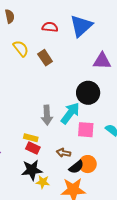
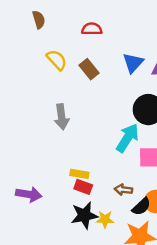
blue triangle: (81, 26) -> (133, 63), moved, size x0.7
gray arrow: (47, 115) -> (62, 117), moved
yellow star: (43, 182) -> (105, 219), moved

